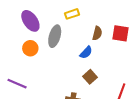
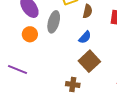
brown semicircle: (97, 33) -> (87, 11), moved
brown square: (90, 77) -> (89, 61), size x1.5

